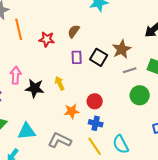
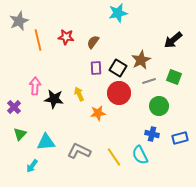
red star: (47, 39) -> (66, 37), moved
red circle: (95, 101) -> (119, 93), moved, size x1.5
orange star: (72, 111) -> (98, 113), moved
blue cross: (96, 123) -> (152, 134), moved

